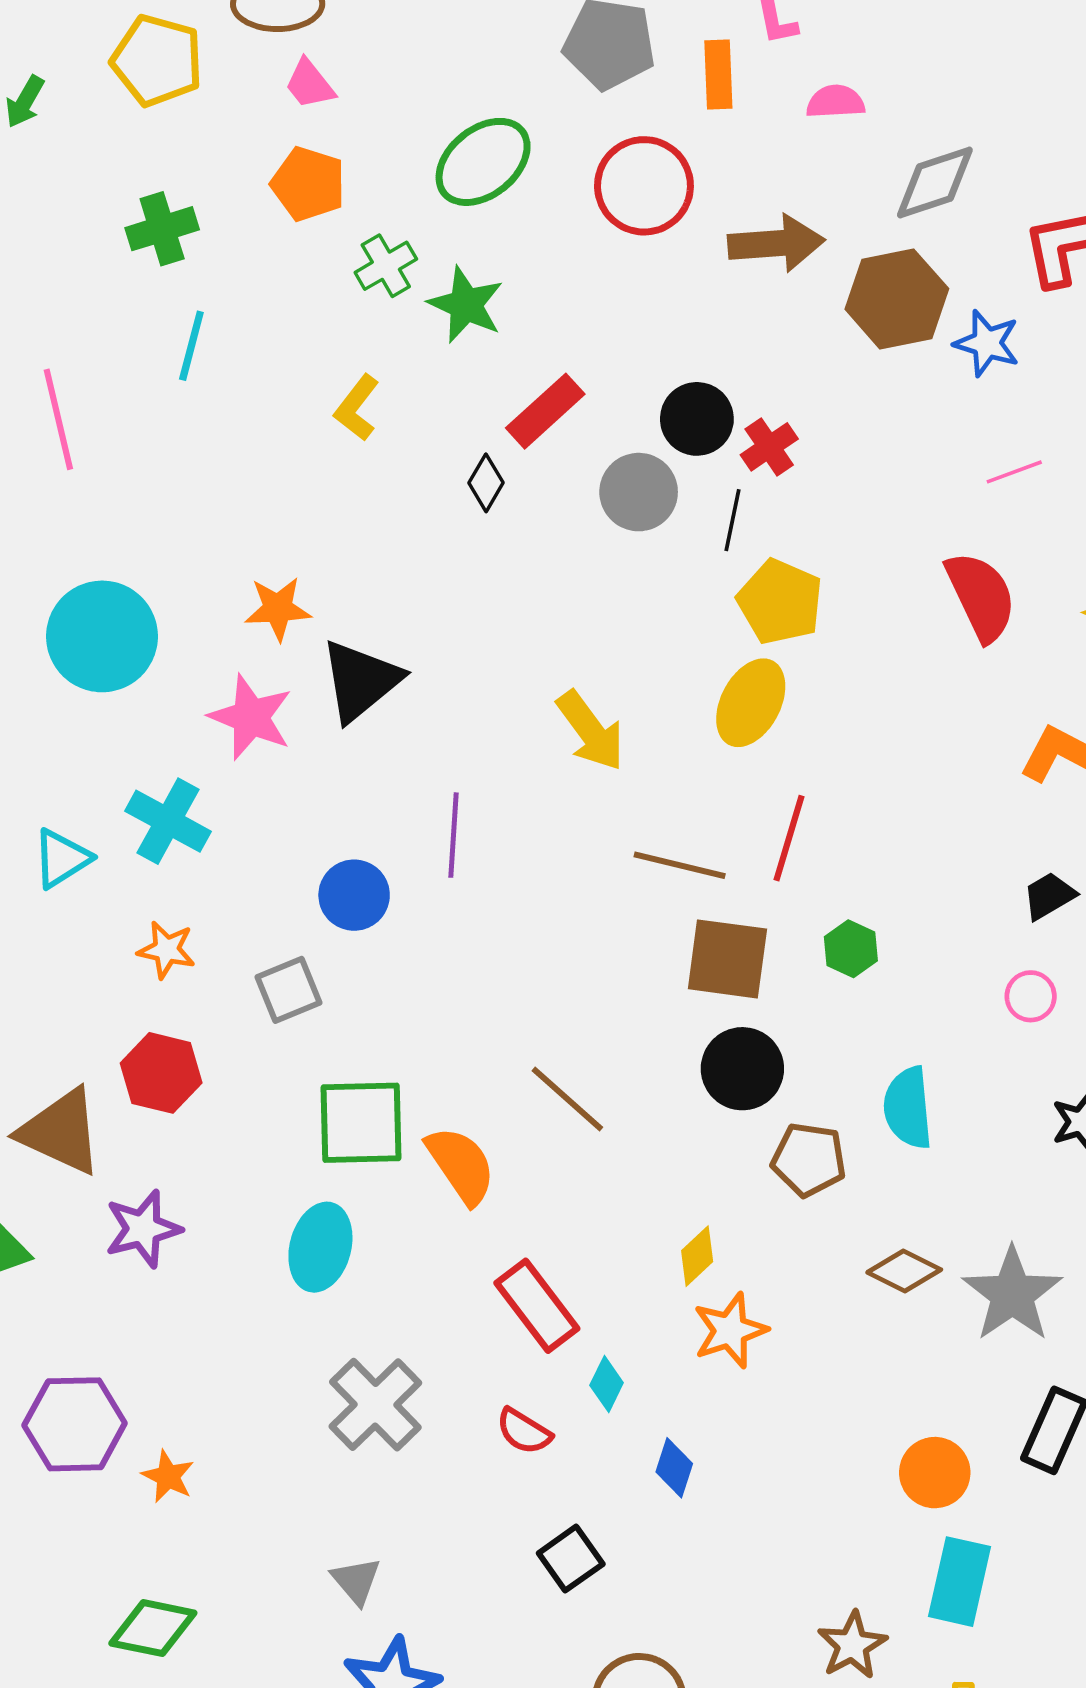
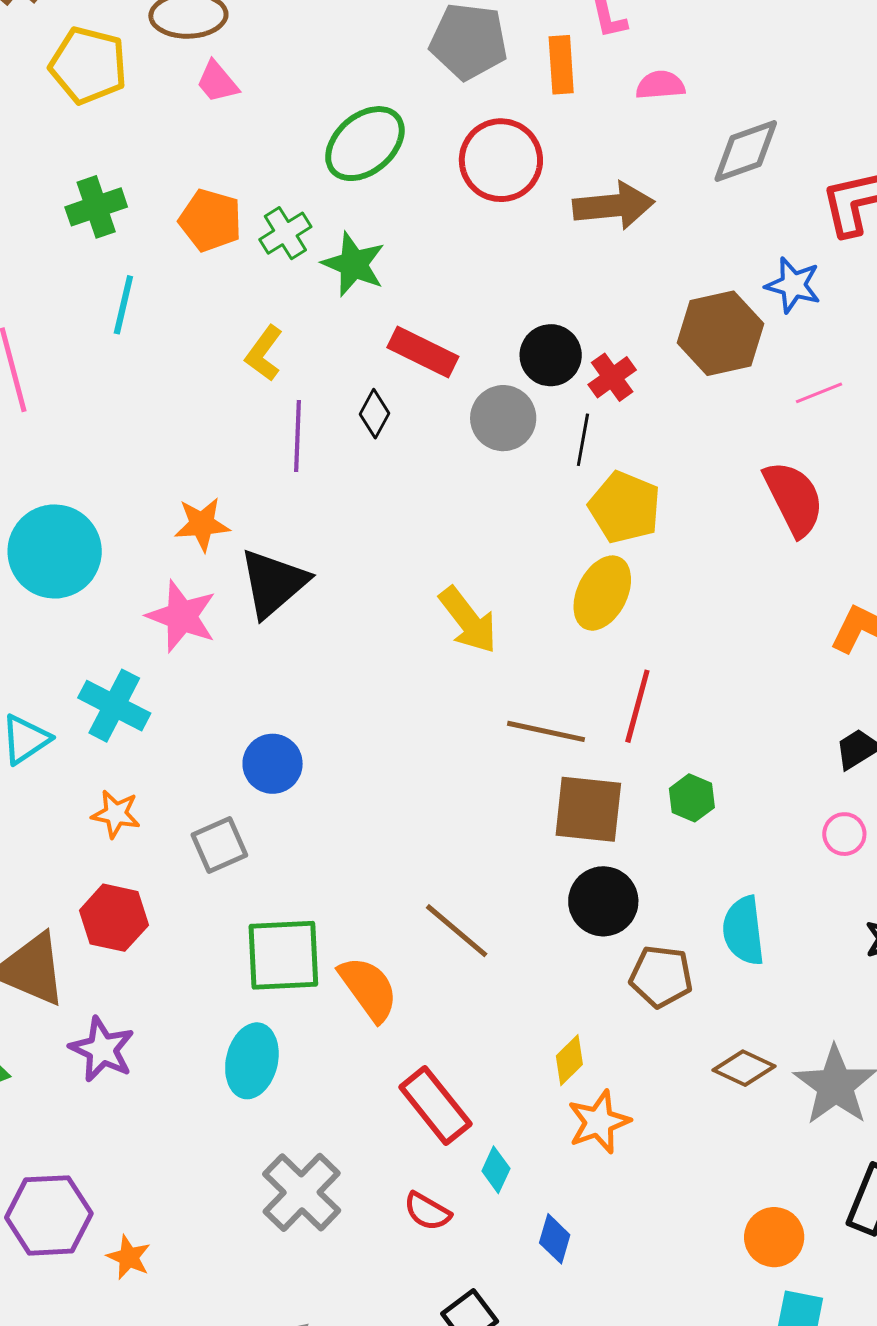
orange pentagon: (308, 184) -> (210, 220), moved
brown hexagon: (897, 299) -> (721, 333), moved
red rectangle: (545, 411) -> (423, 352), turned 70
purple line: (454, 835) -> (298, 436), moved
purple star: (143, 1229) -> (102, 1049), turned -30

